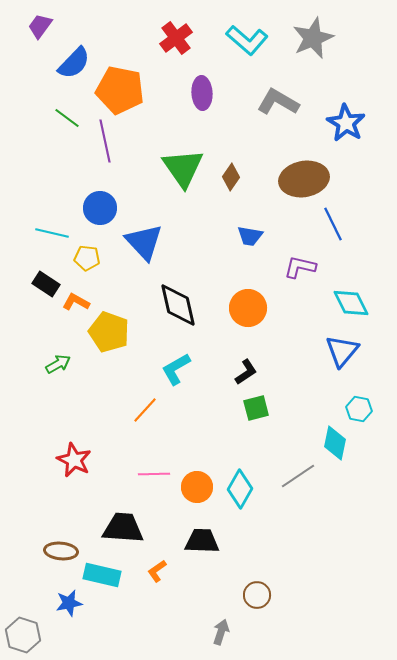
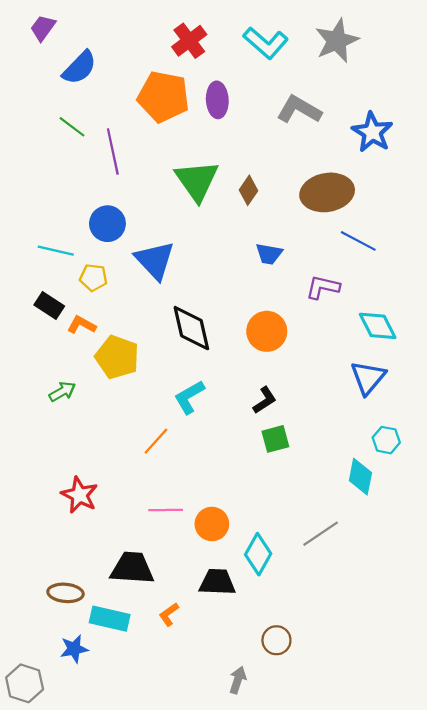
orange pentagon: (120, 90) -> (163, 97), moved
blue line: (333, 224) -> (358, 241), turned -36
gray line: (298, 476) -> (321, 534), moved
cyan diamond: (240, 489) -> (258, 554), moved

